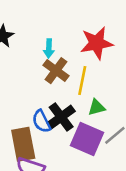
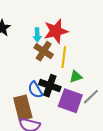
red star: (97, 43) -> (56, 31), moved
black cross: (61, 117) -> (50, 86), turned -30

